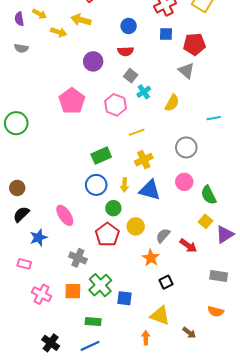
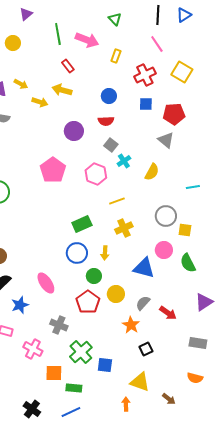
blue triangle: (150, 190) -> (144, 268), moved
yellow square: (205, 221) -> (185, 230), moved, turned -32
orange square: (73, 291) -> (54, 373), moved
pink cross: (42, 294) -> (33, 349), moved

